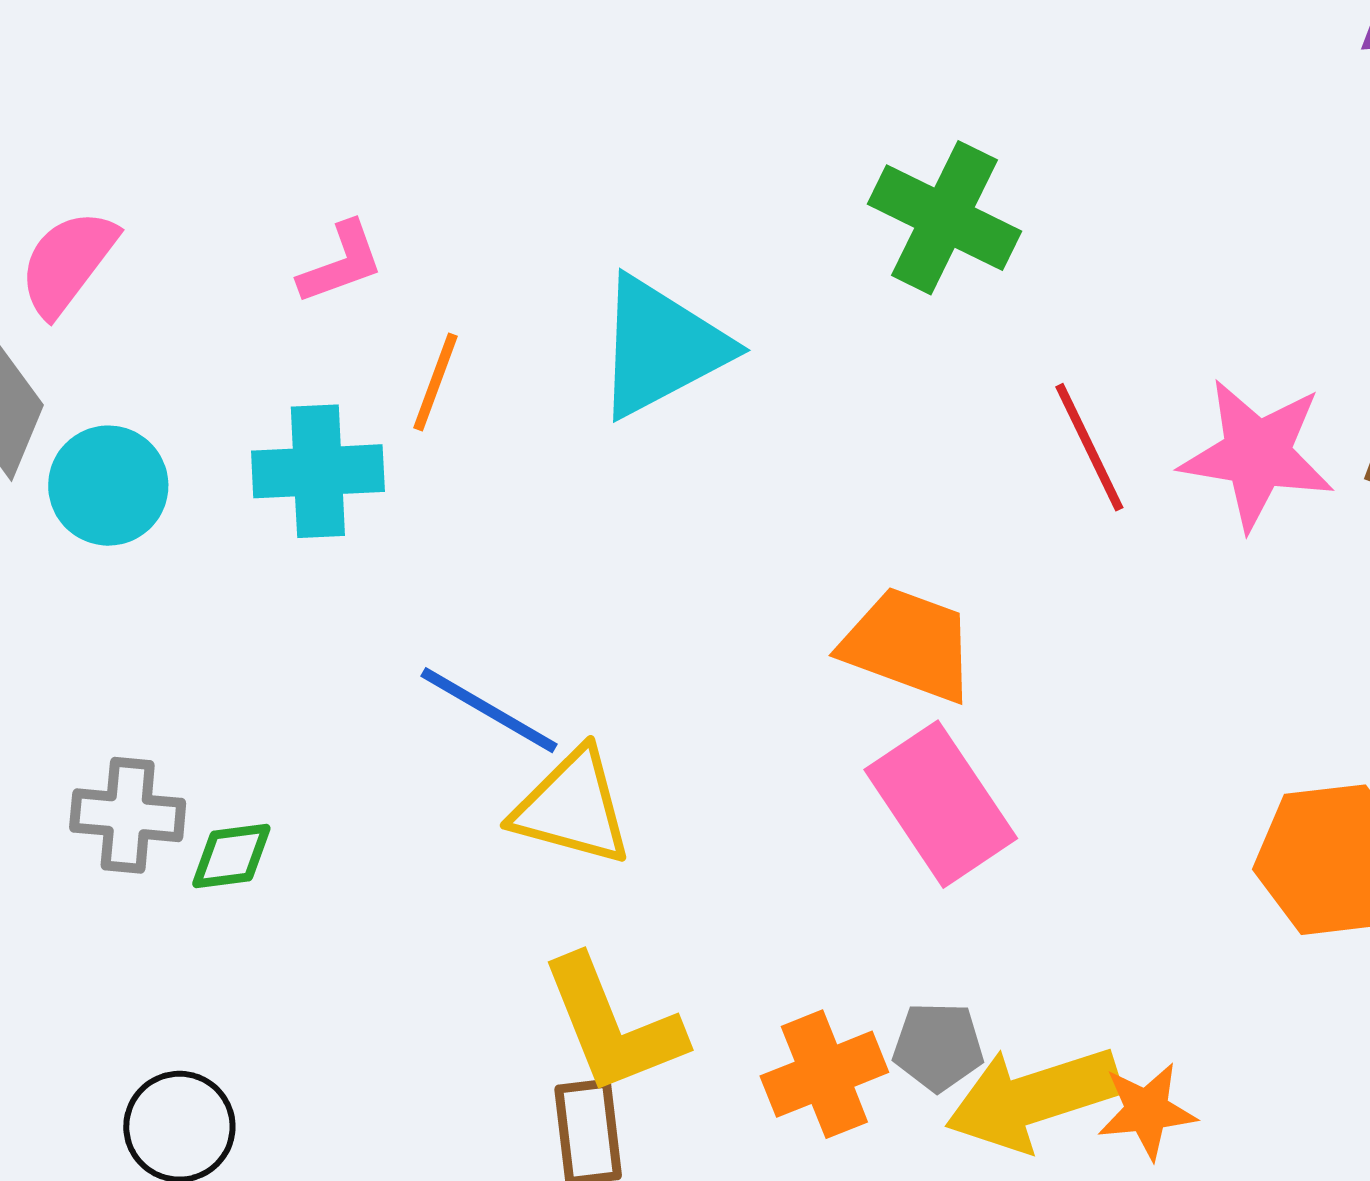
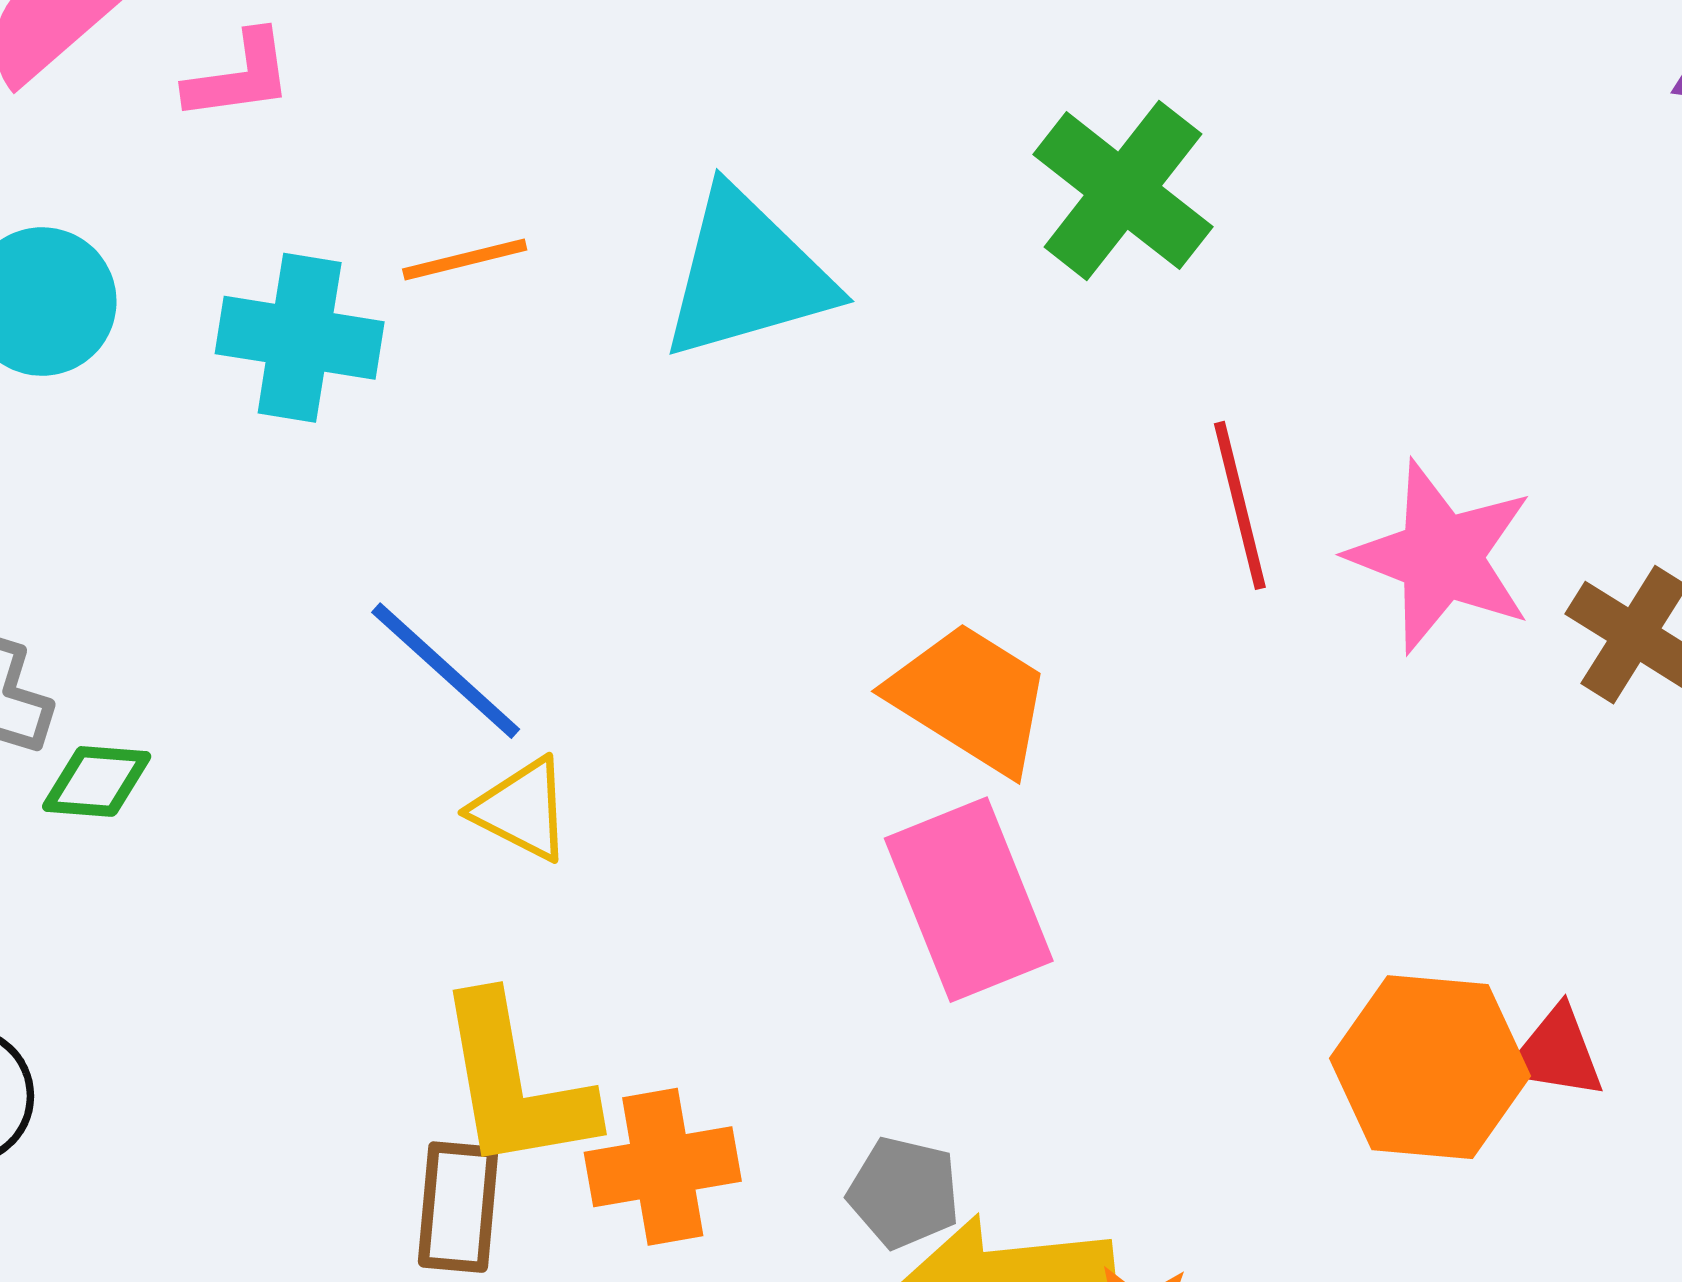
pink L-shape: (341, 263) -> (239, 76), moved
orange line: (435, 382) -> (465, 260), turned 44
yellow triangle: (572, 807) -> (522, 809), size x0.7
orange cross: (824, 1074) -> (663, 1167), moved

